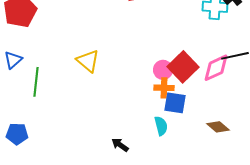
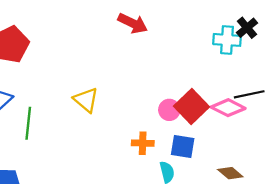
pink diamond: (216, 68) -> (228, 108), turned 52
orange cross: (164, 88) -> (143, 143), moved

